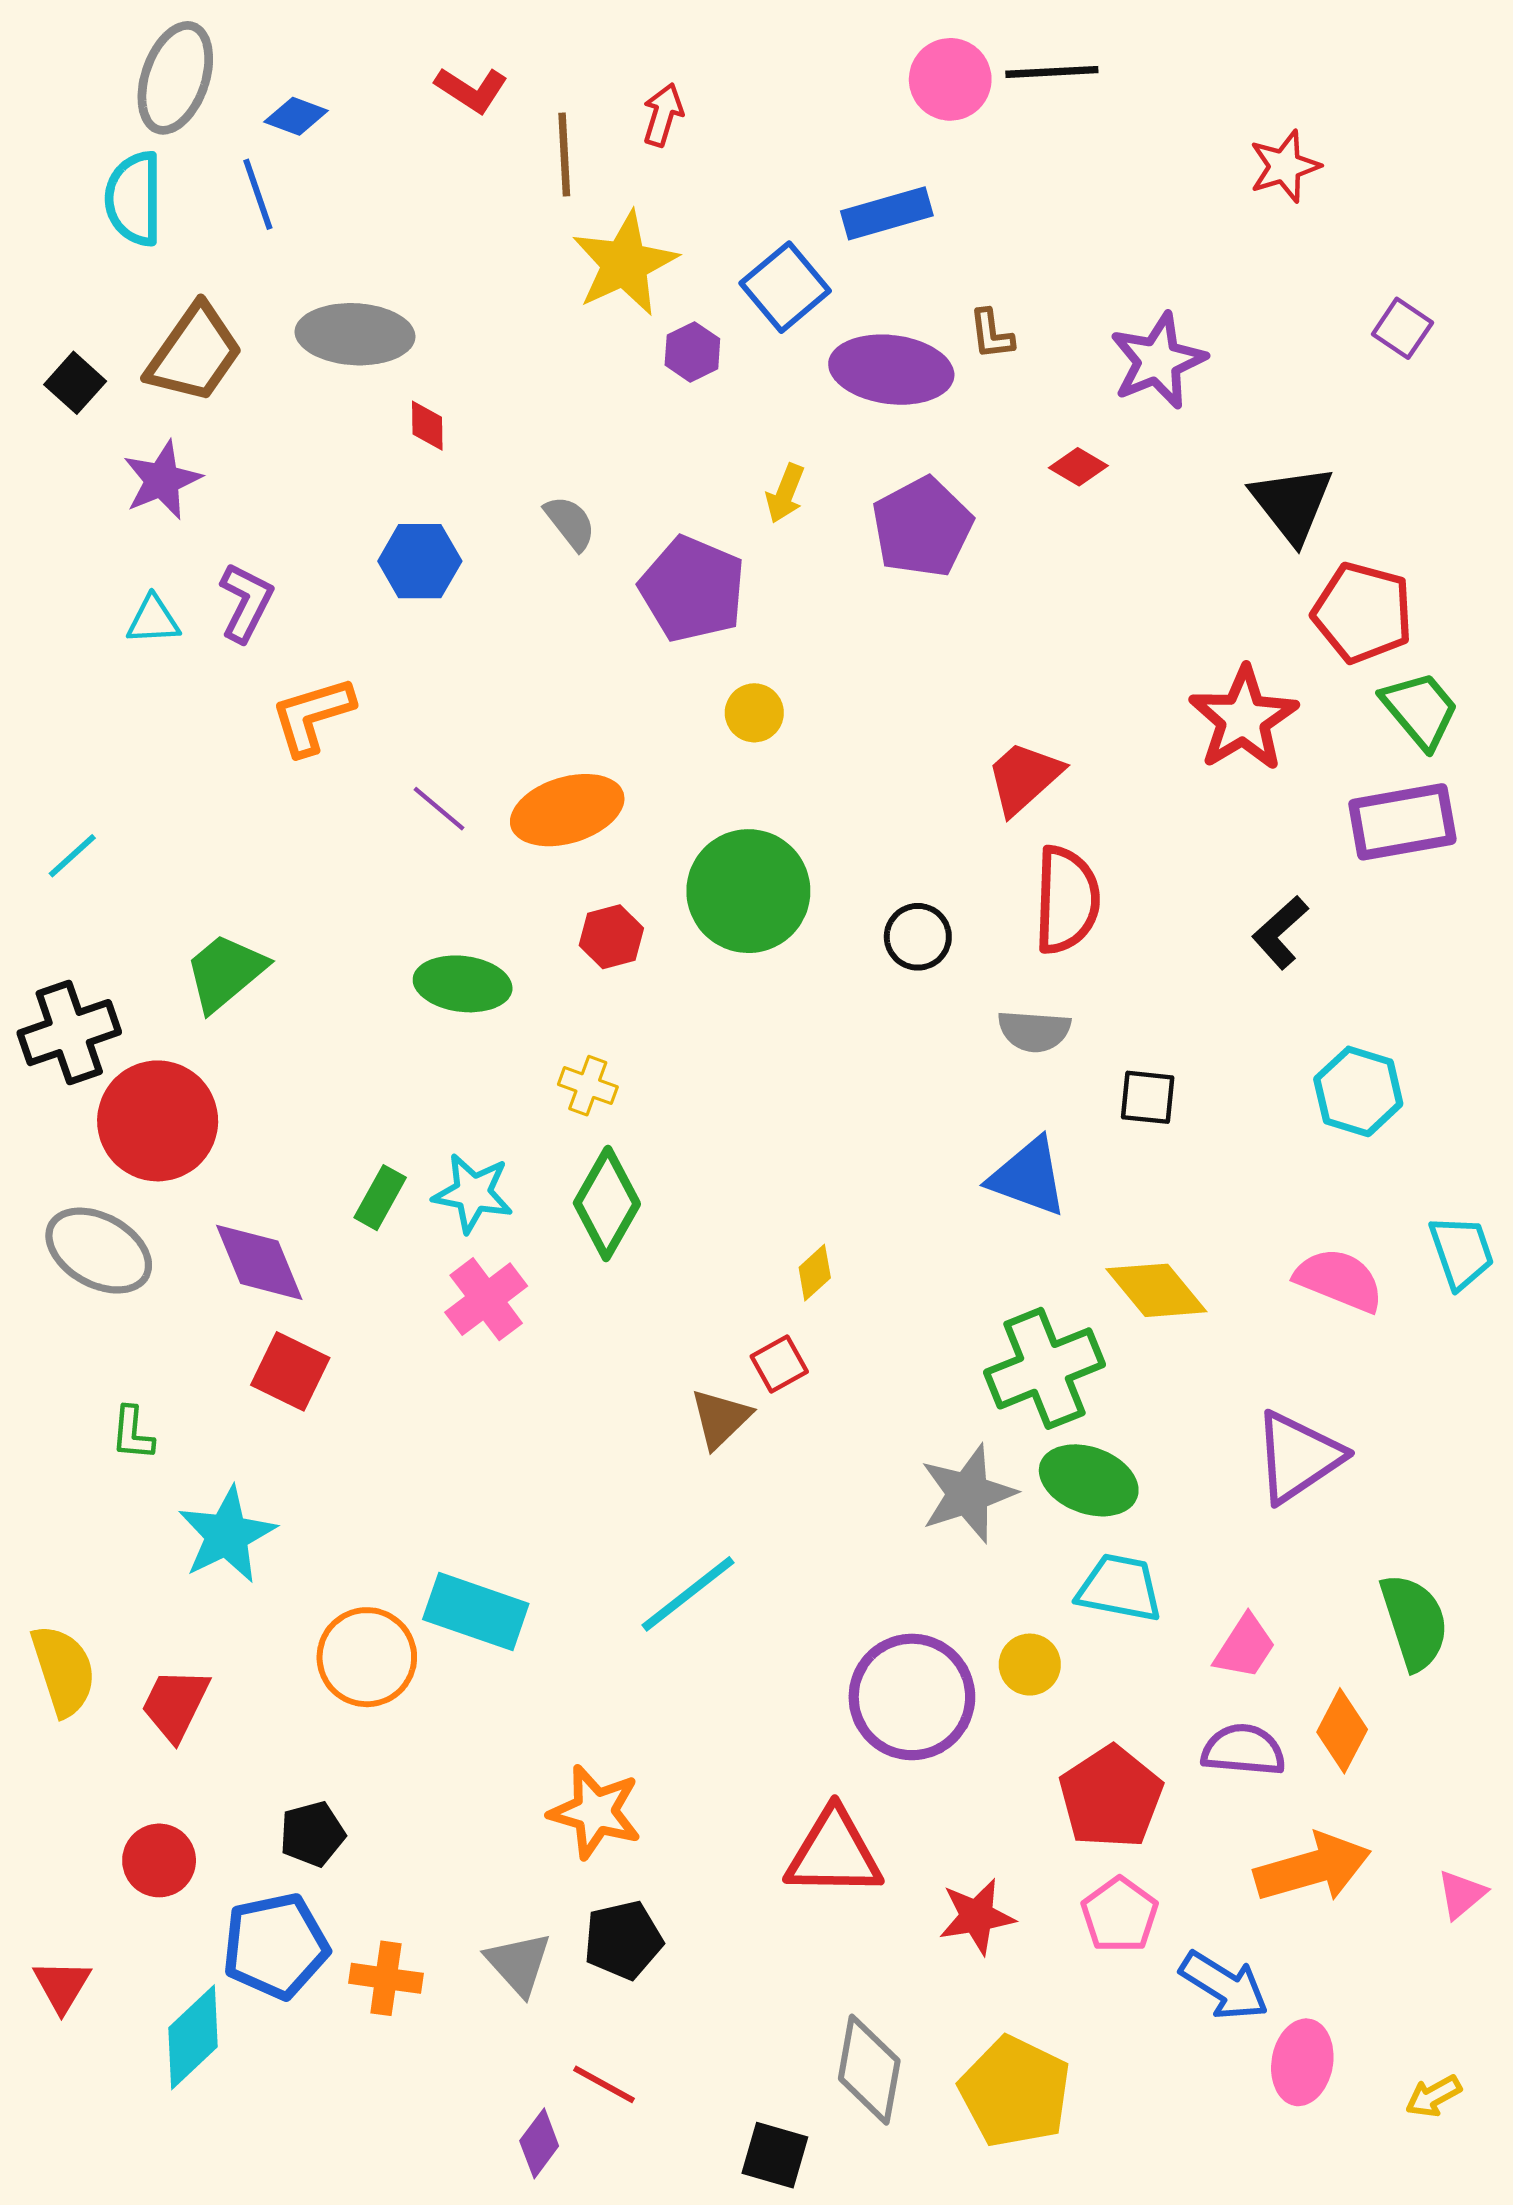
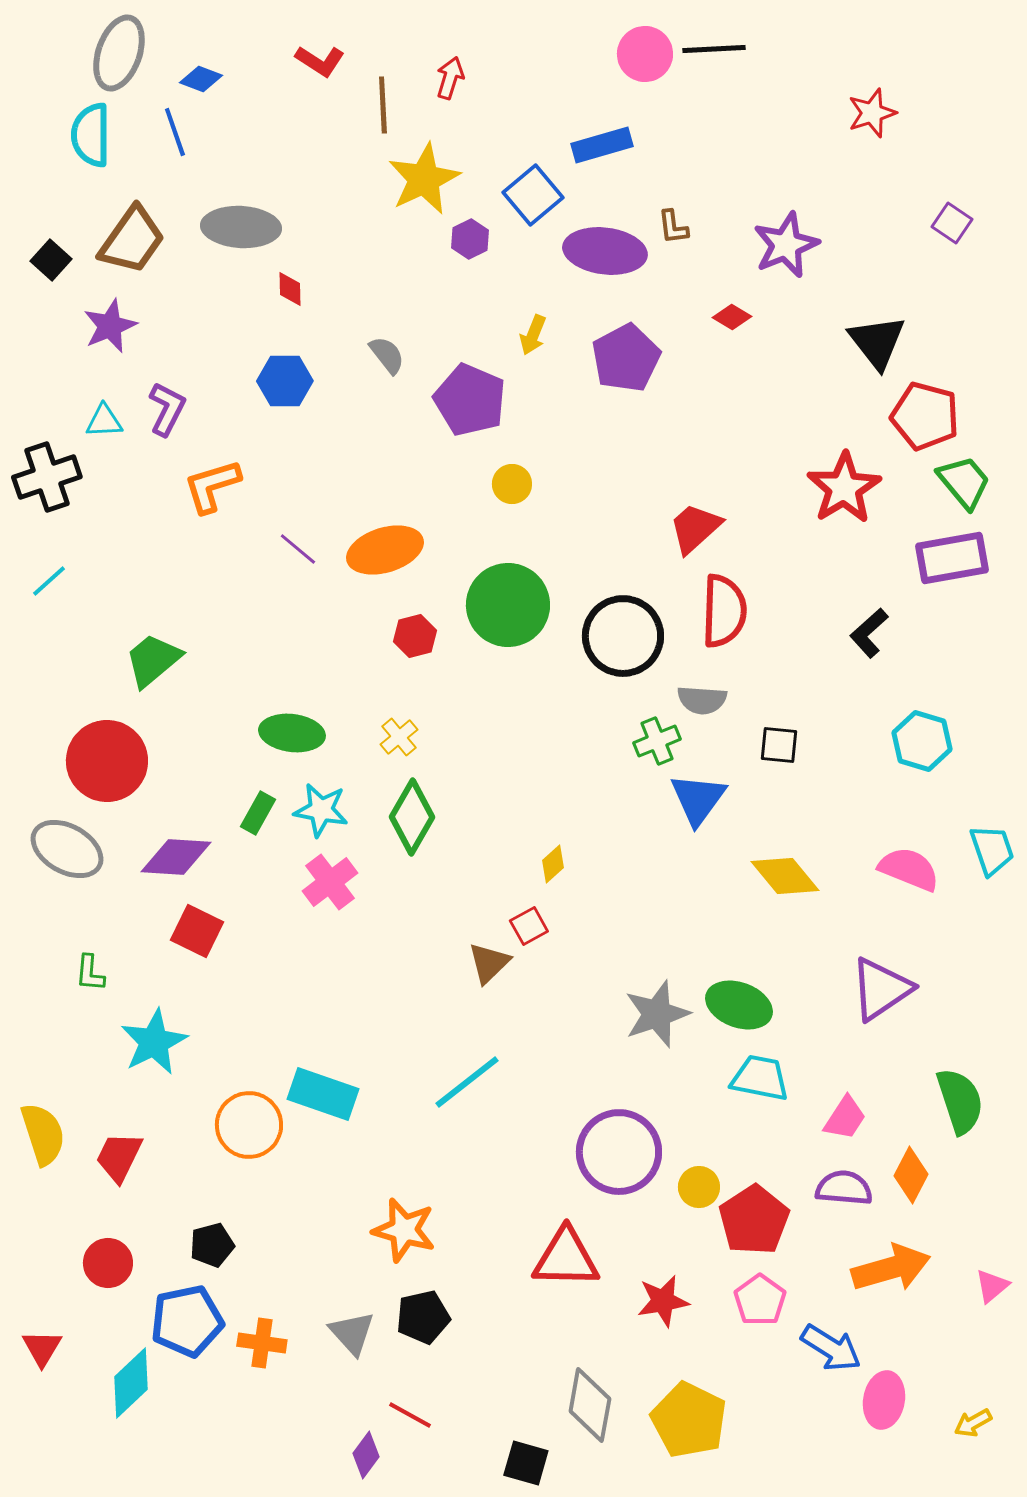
black circle: (918, 937) -> (623, 636), size x1.8
green ellipse: (463, 984) -> (292, 733), moved
black cross: (69, 1033) -> (47, 477), moved
yellow cross: (588, 1086) -> (399, 737), turned 30
blue triangle: (1028, 1177) -> (698, 799), turned 46
purple diamond: (259, 1262) -> (176, 857), turned -64
green cross: (1044, 1368) -> (657, 741), moved, size x0.6
yellow circle: (1030, 1665) -> (699, 1187), moved

